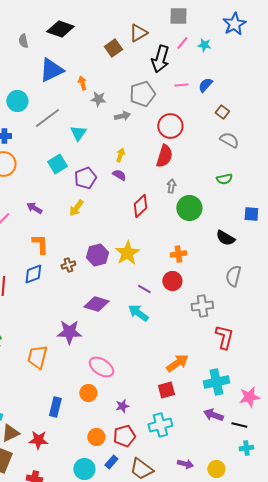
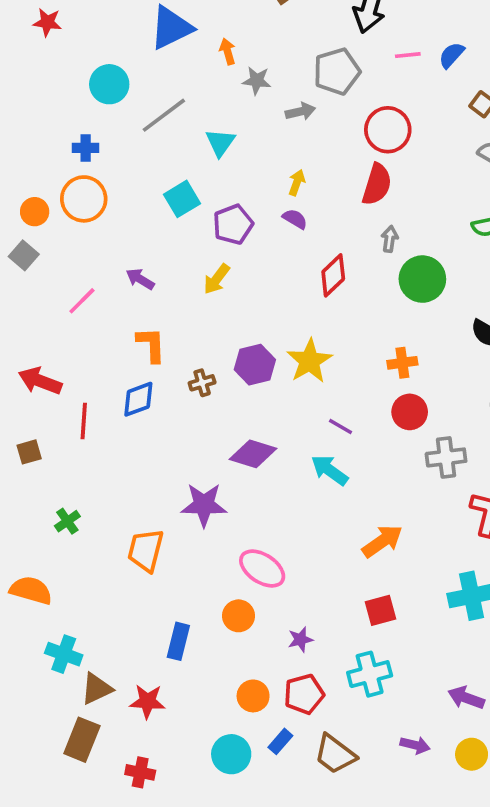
red circle: (172, 281) -> (410, 412), moved
orange arrow: (177, 363) -> (382, 541), moved
purple arrow: (213, 415) -> (466, 698), moved

